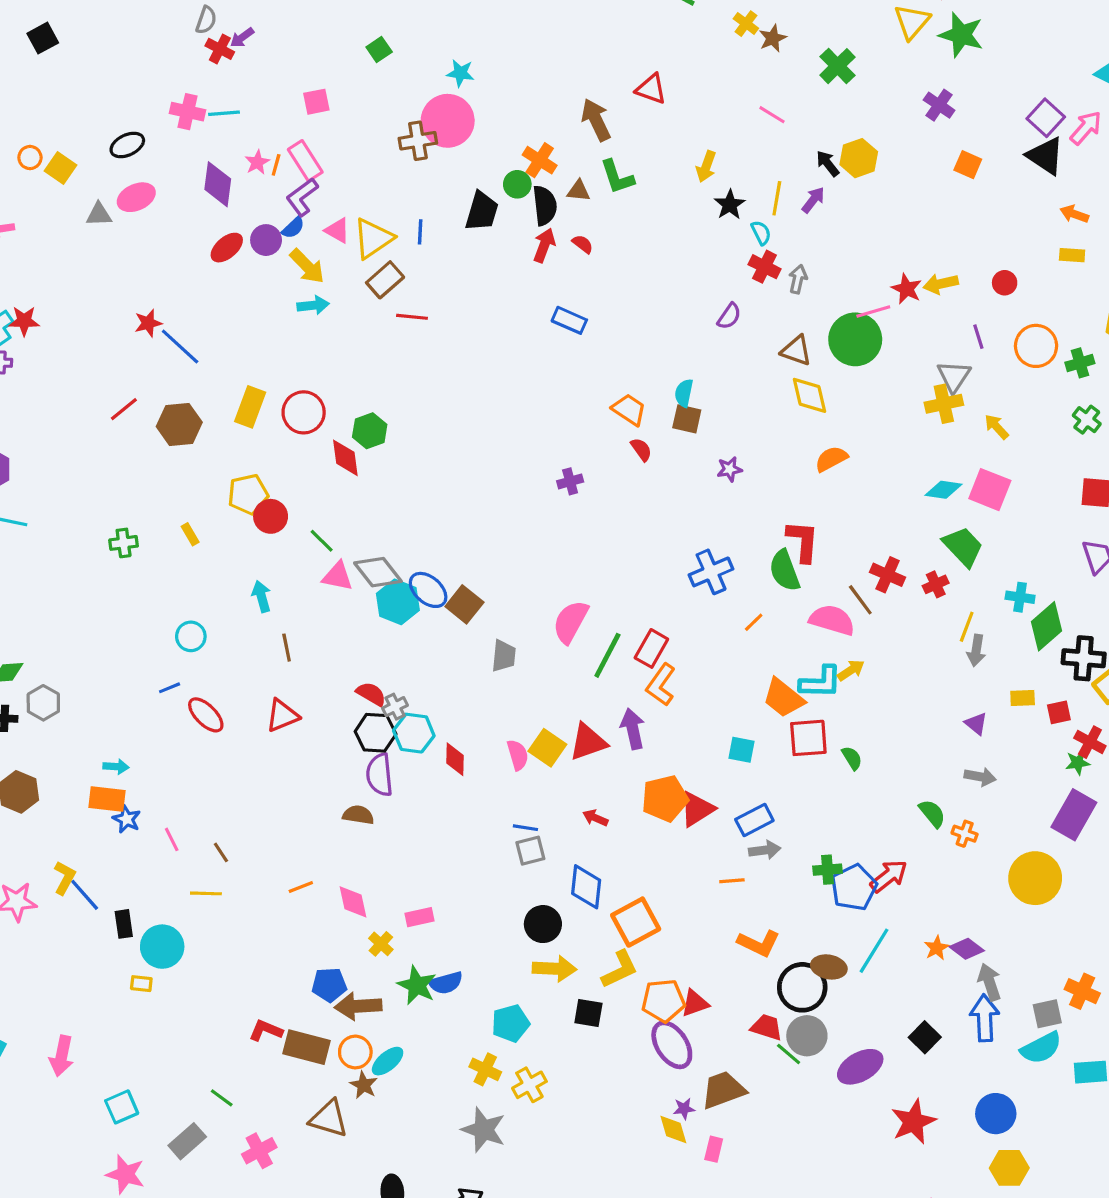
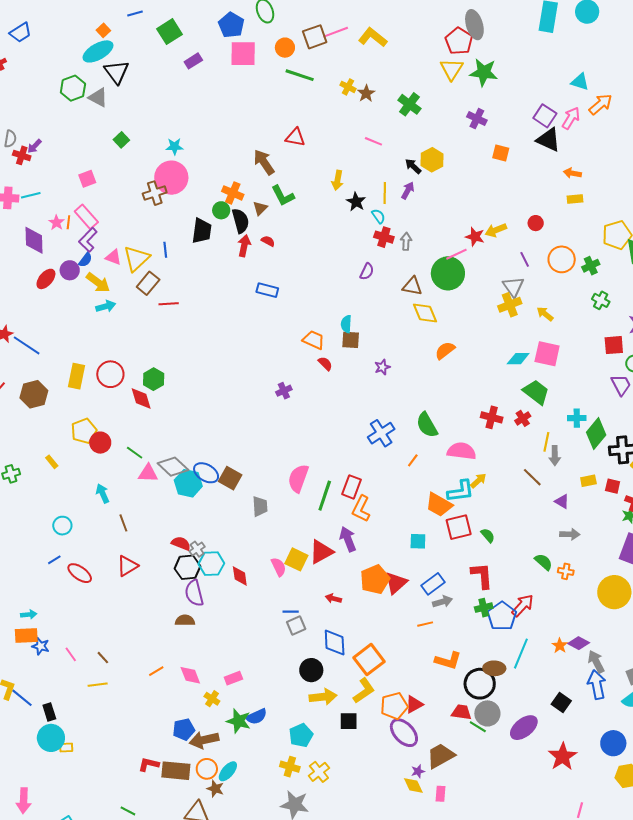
brown triangle: (579, 191) -> (260, 208), turned -42
red L-shape: (803, 541) -> (482, 576), moved
brown line: (860, 600) -> (532, 477), moved
red square: (1059, 712) -> (613, 486), turned 35
cyan circle: (162, 947) -> (51, 738), moved

